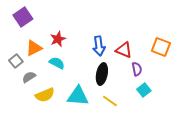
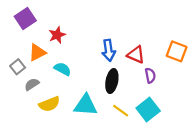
red star: (58, 39) -> (57, 35), moved
cyan square: (144, 90) -> (148, 110), moved, size x1.5

